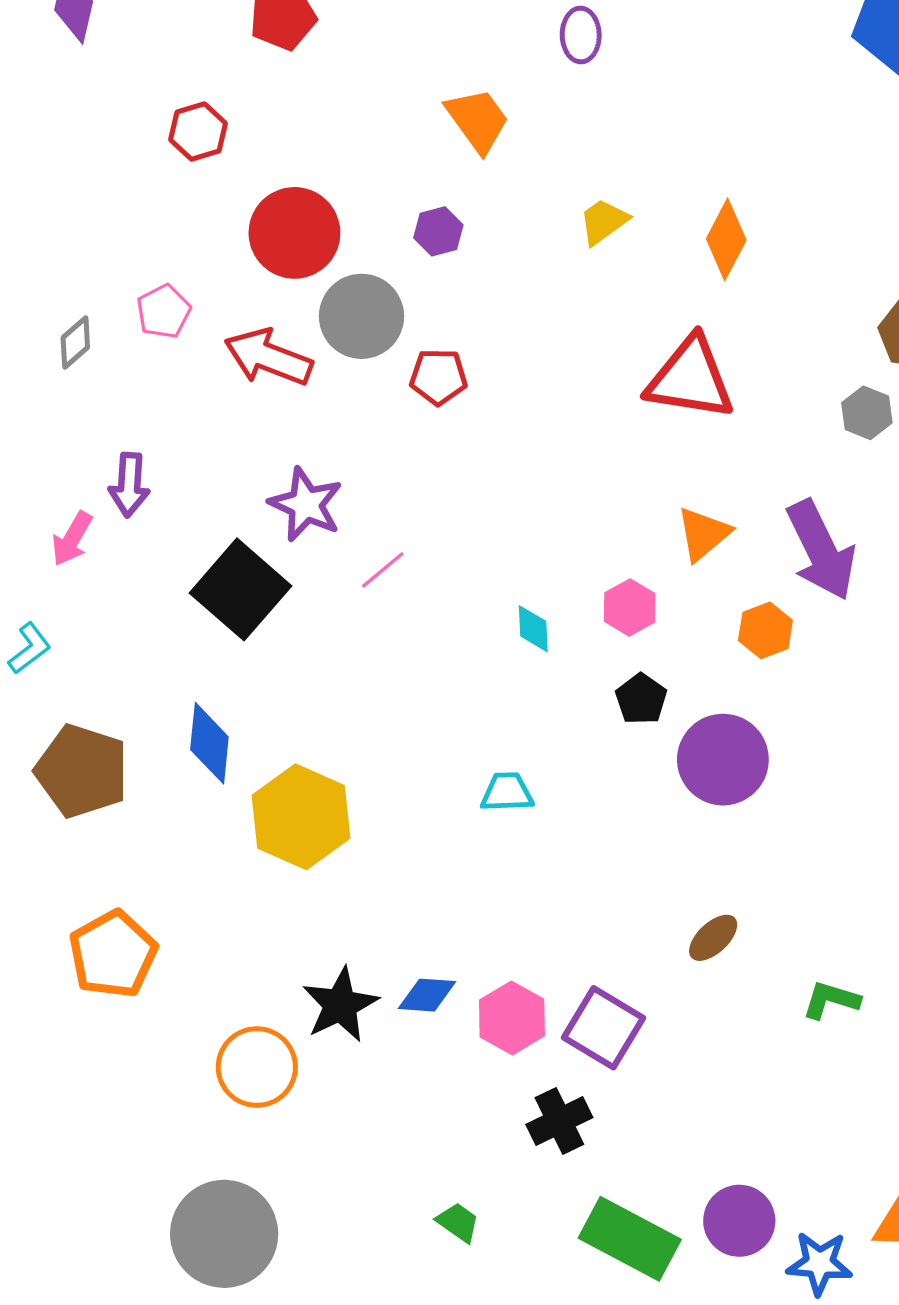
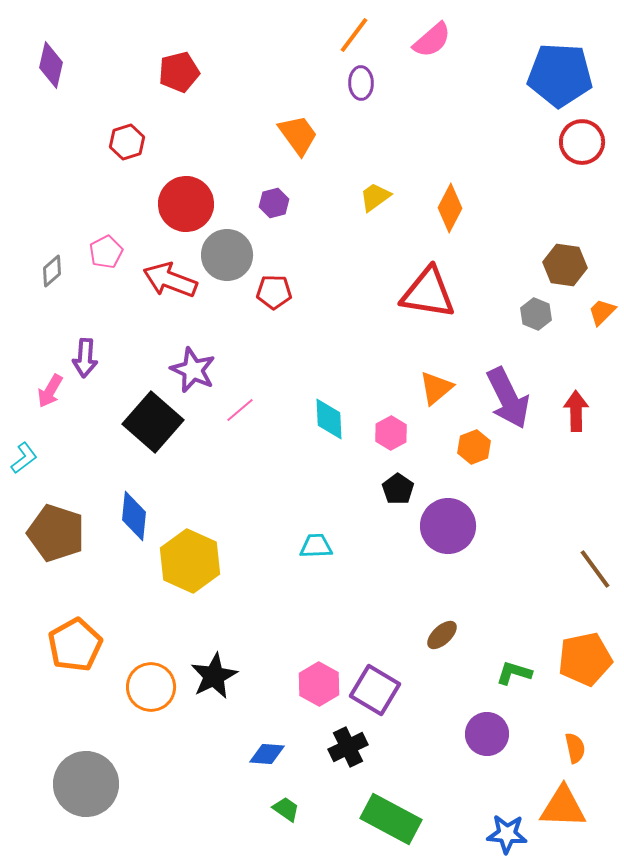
cyan diamond: (533, 629) -> (329, 419), moved, size x1.4
blue diamond: (427, 995) -> (267, 754), moved
orange circle: (257, 1067) -> (151, 687), moved
purple circle: (739, 1221) -> (487, 734), moved
gray circle: (224, 1234) -> (86, 784), moved

